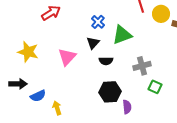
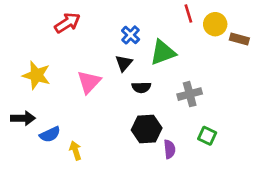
green square: (155, 87) -> (207, 136), moved

